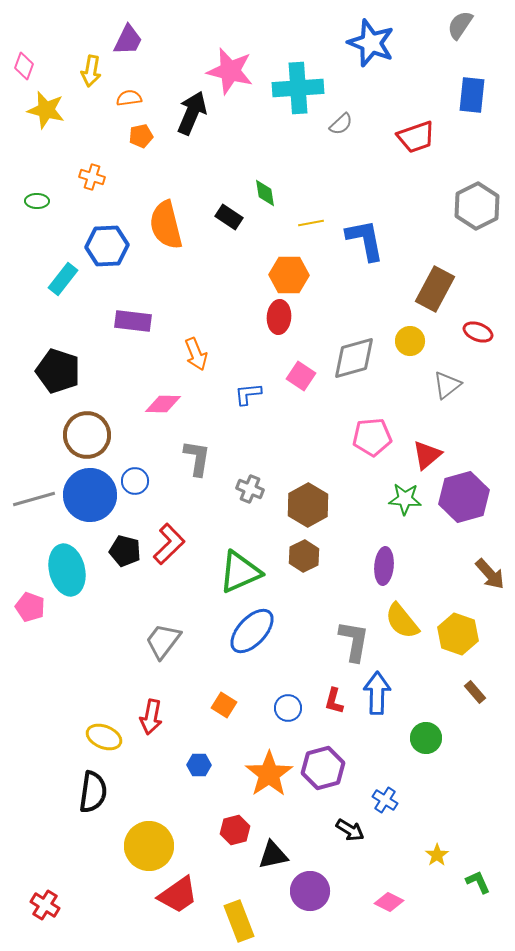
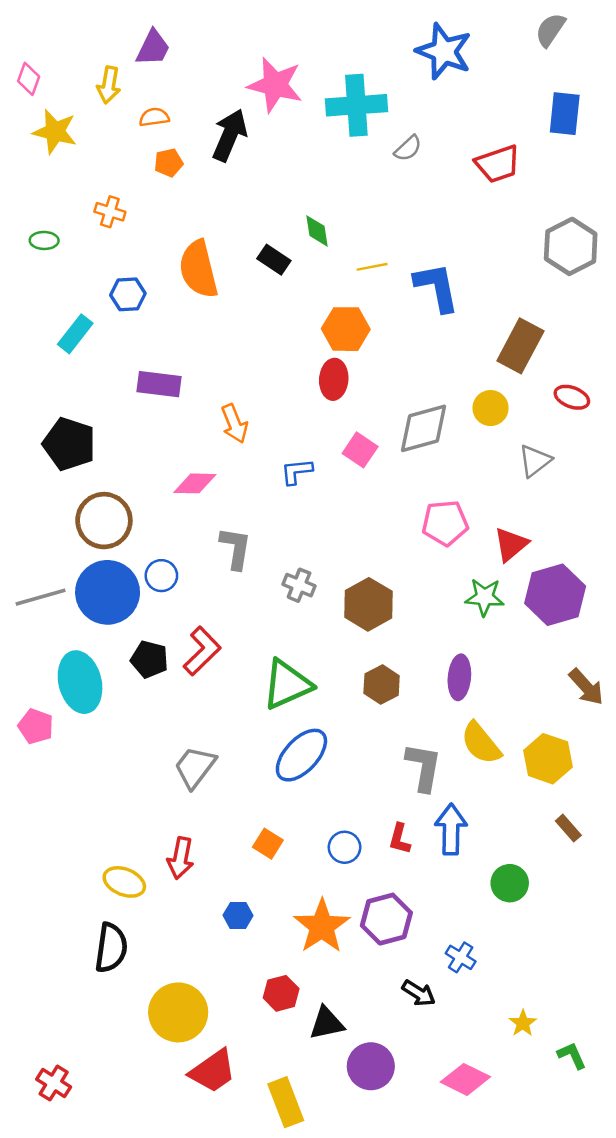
blue hexagon: (107, 246) -> (128, 294), size x0.7
brown hexagon: (304, 556) -> (382, 684), moved
pink diamond: (389, 902) -> (465, 1079), size x1.4

